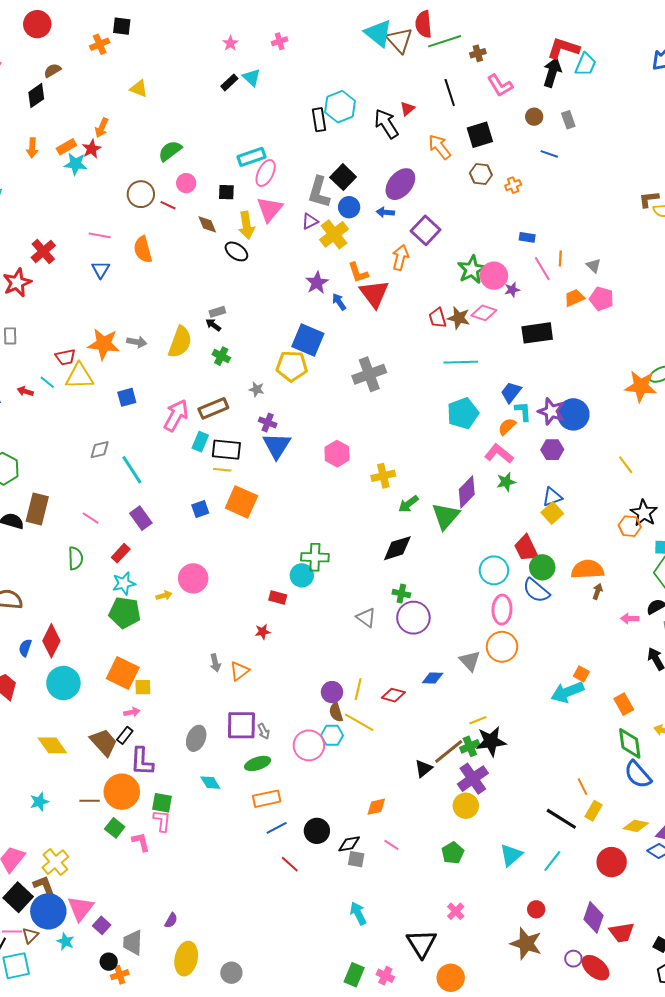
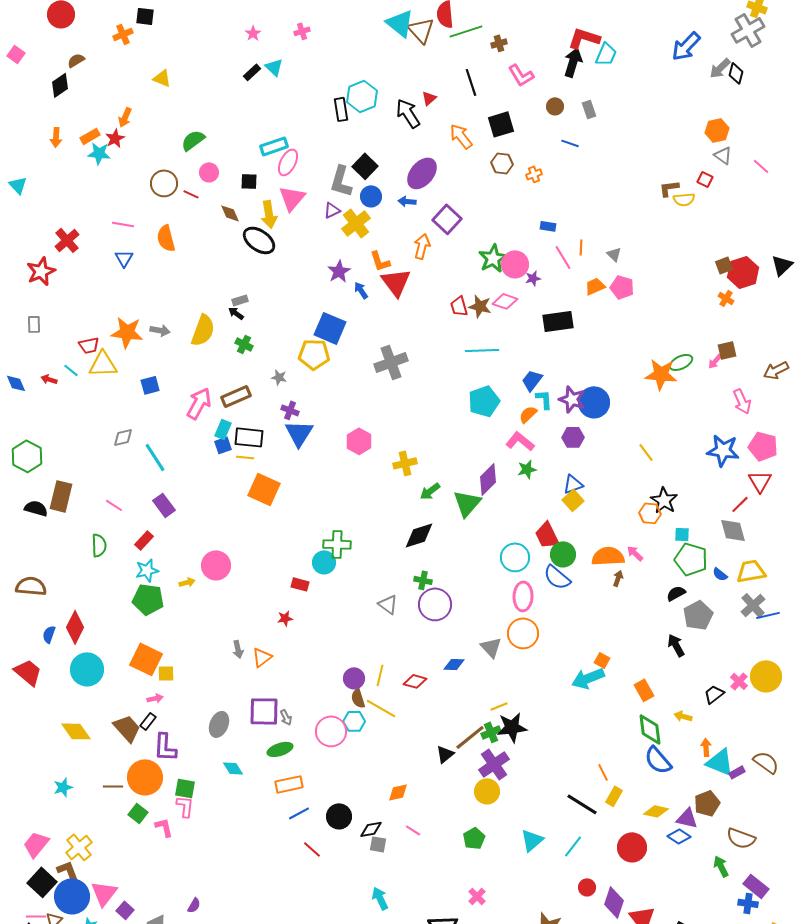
black ellipse: (236, 251) -> (259, 240), size x1.4
blue square: (200, 509) -> (223, 445), moved
pink arrow: (630, 619) -> (635, 553), moved, turned 42
red circle: (536, 909) -> (587, 887), moved

